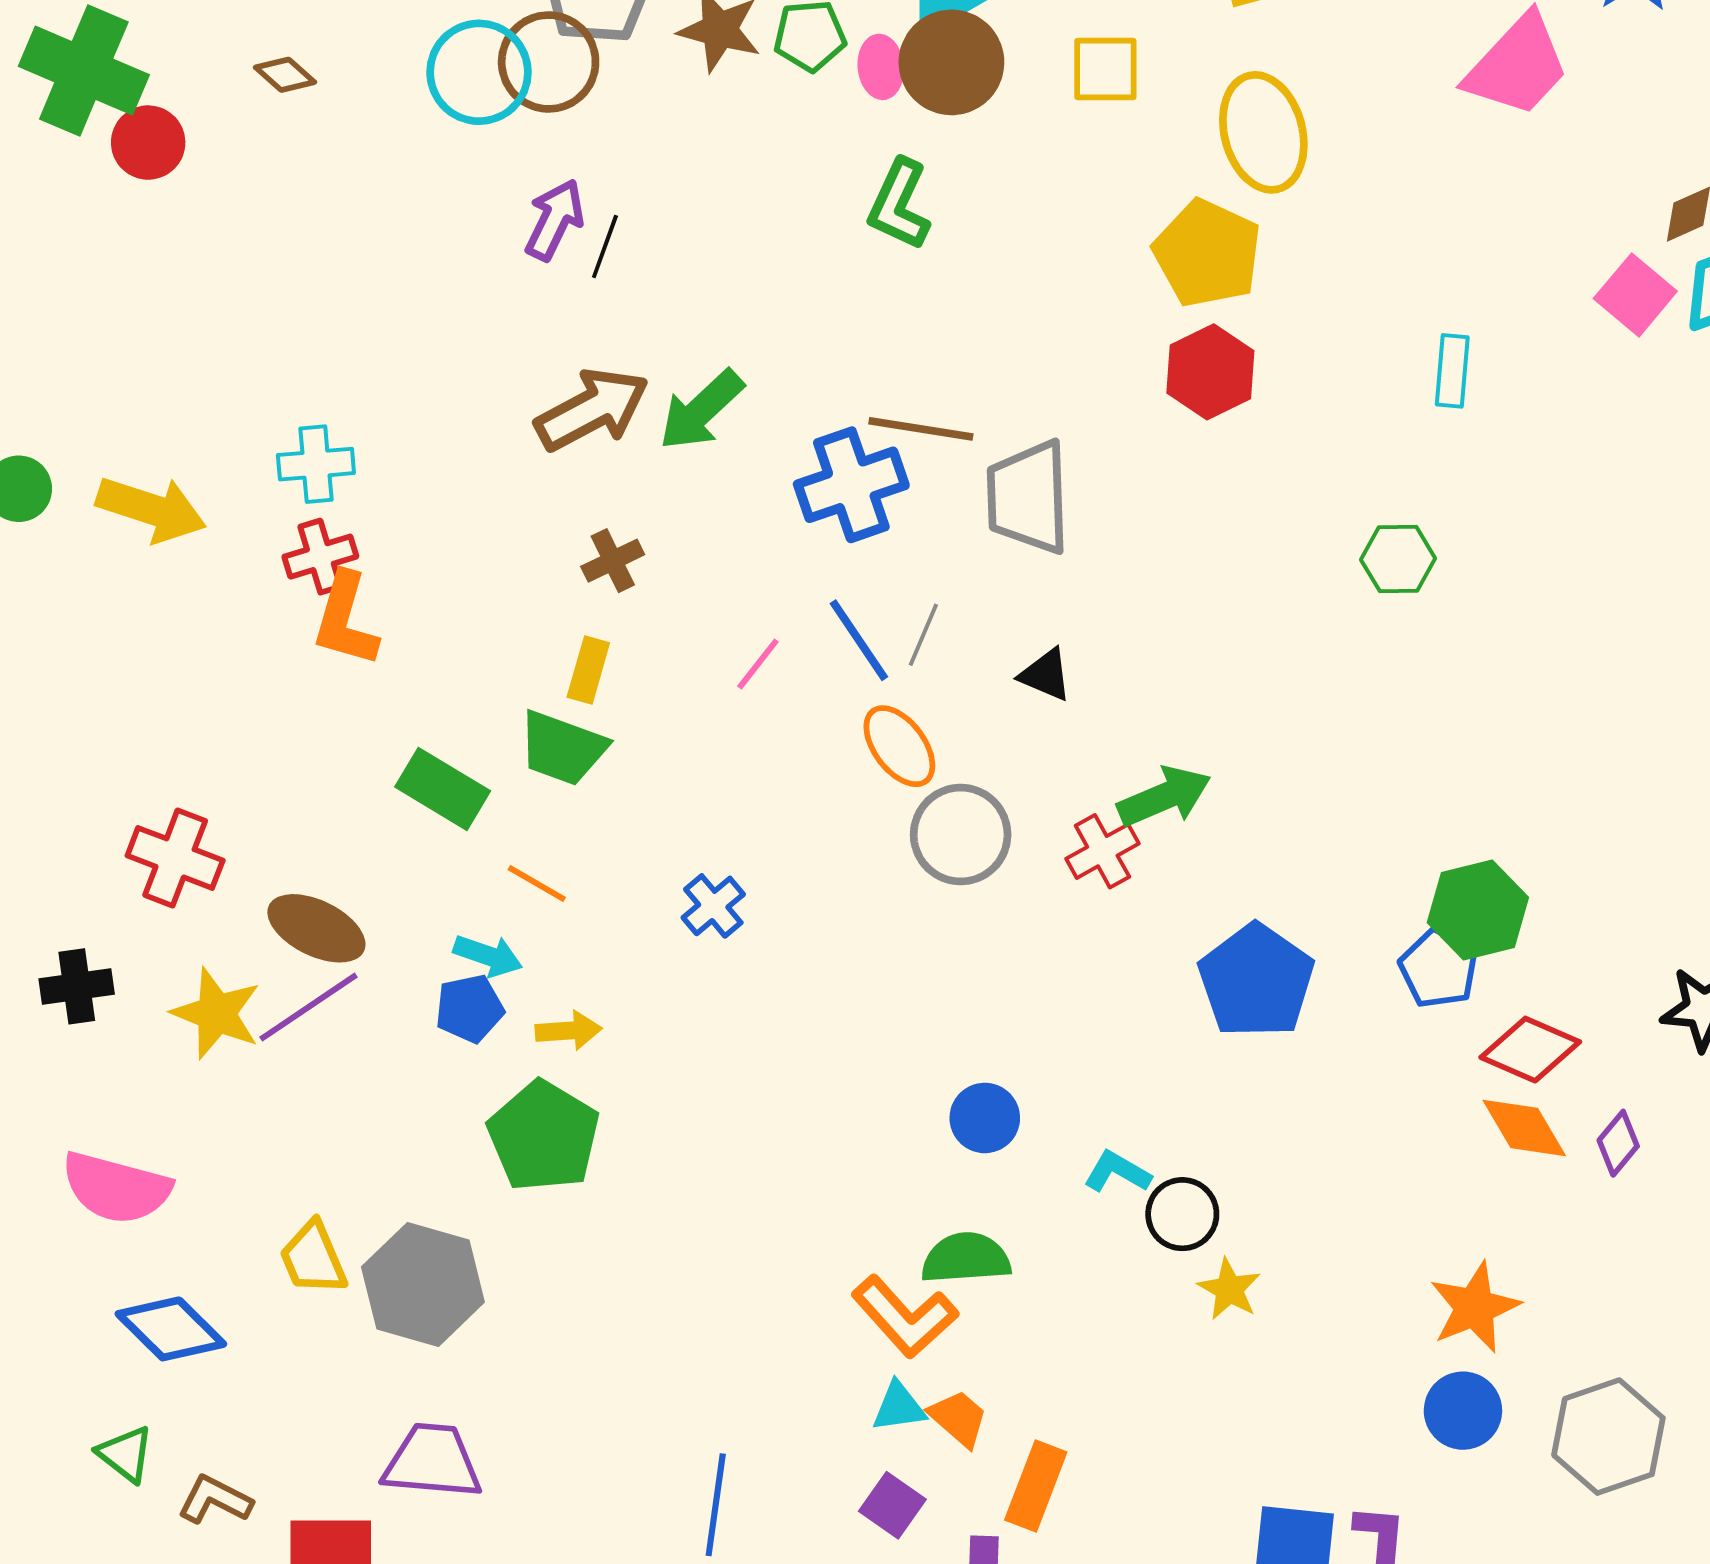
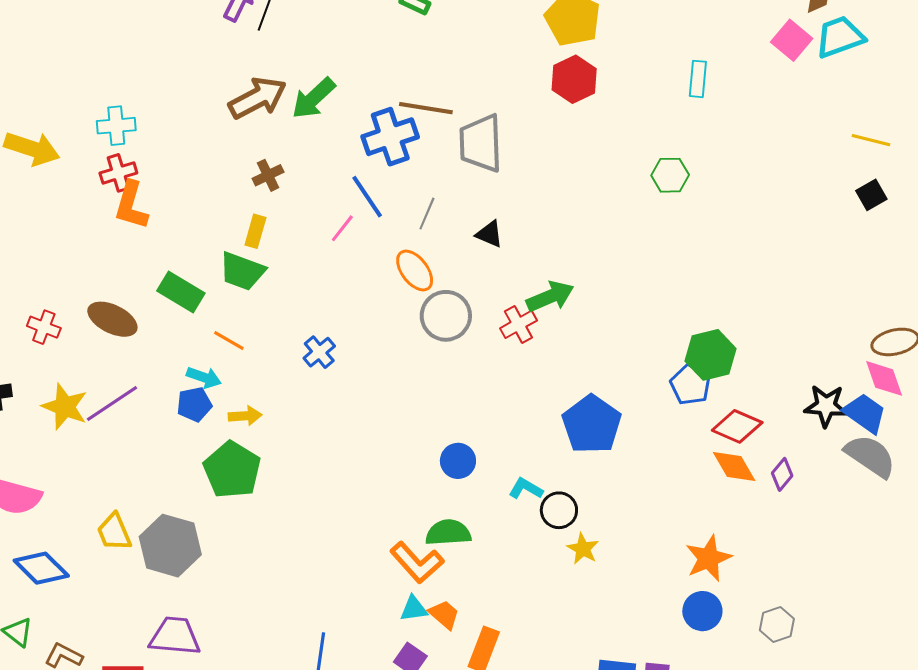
blue line: (859, 640) -> (367, 197), moved
red cross: (175, 858) -> (44, 327), size x0.7
brown ellipse: (316, 928) -> (112, 319), moved
blue pentagon: (1256, 981) -> (592, 424), moved
gray hexagon: (1608, 1437) -> (777, 624), size x0.6

